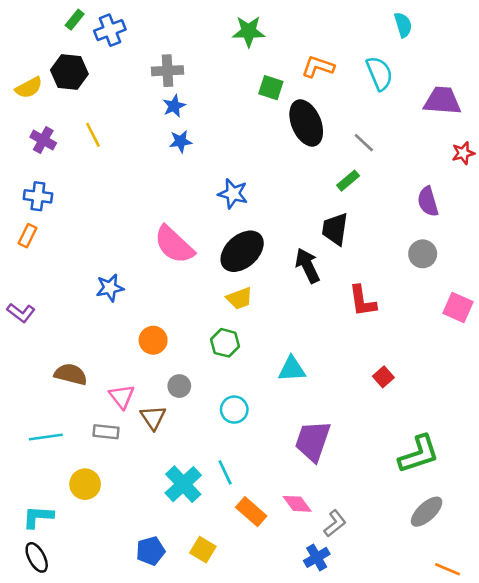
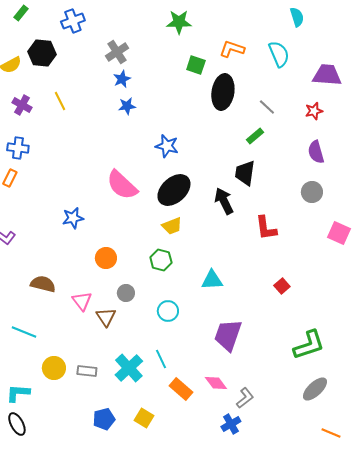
green rectangle: (75, 20) -> (21, 13), moved
gray cross: (167, 71) -> (117, 52), turned -30
black ellipse: (306, 123) -> (223, 92), turned 32
red star: (463, 153) -> (314, 111), moved
gray rectangle: (106, 432) -> (87, 371), moved
cyan line: (46, 437) -> (24, 332), turned 30

